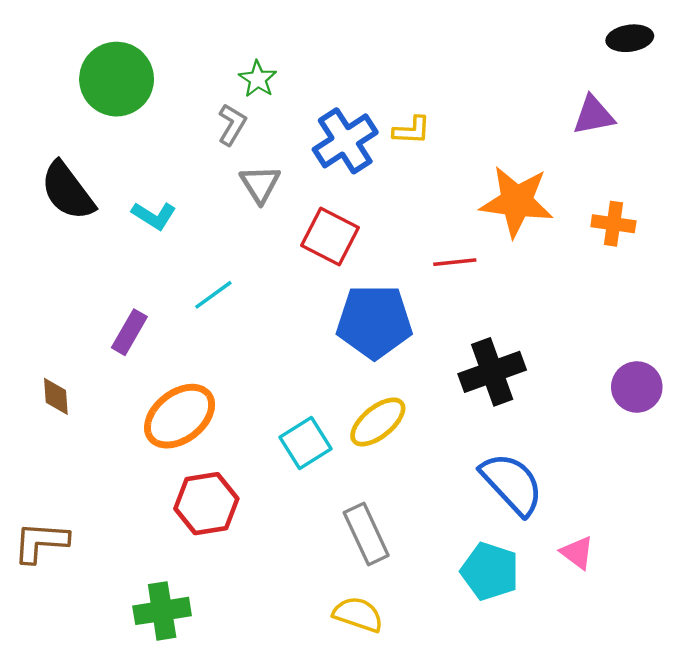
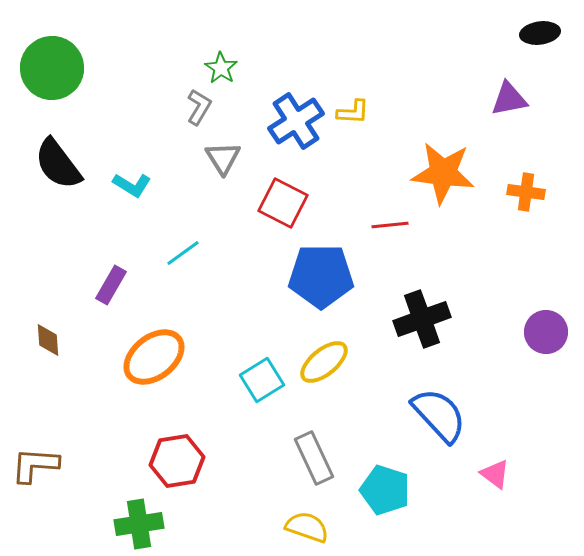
green circle: (117, 79) -> (52, 68), moved
red hexagon: (206, 504) -> (177, 461), moved
cyan pentagon: (490, 571) -> (385, 490), moved

